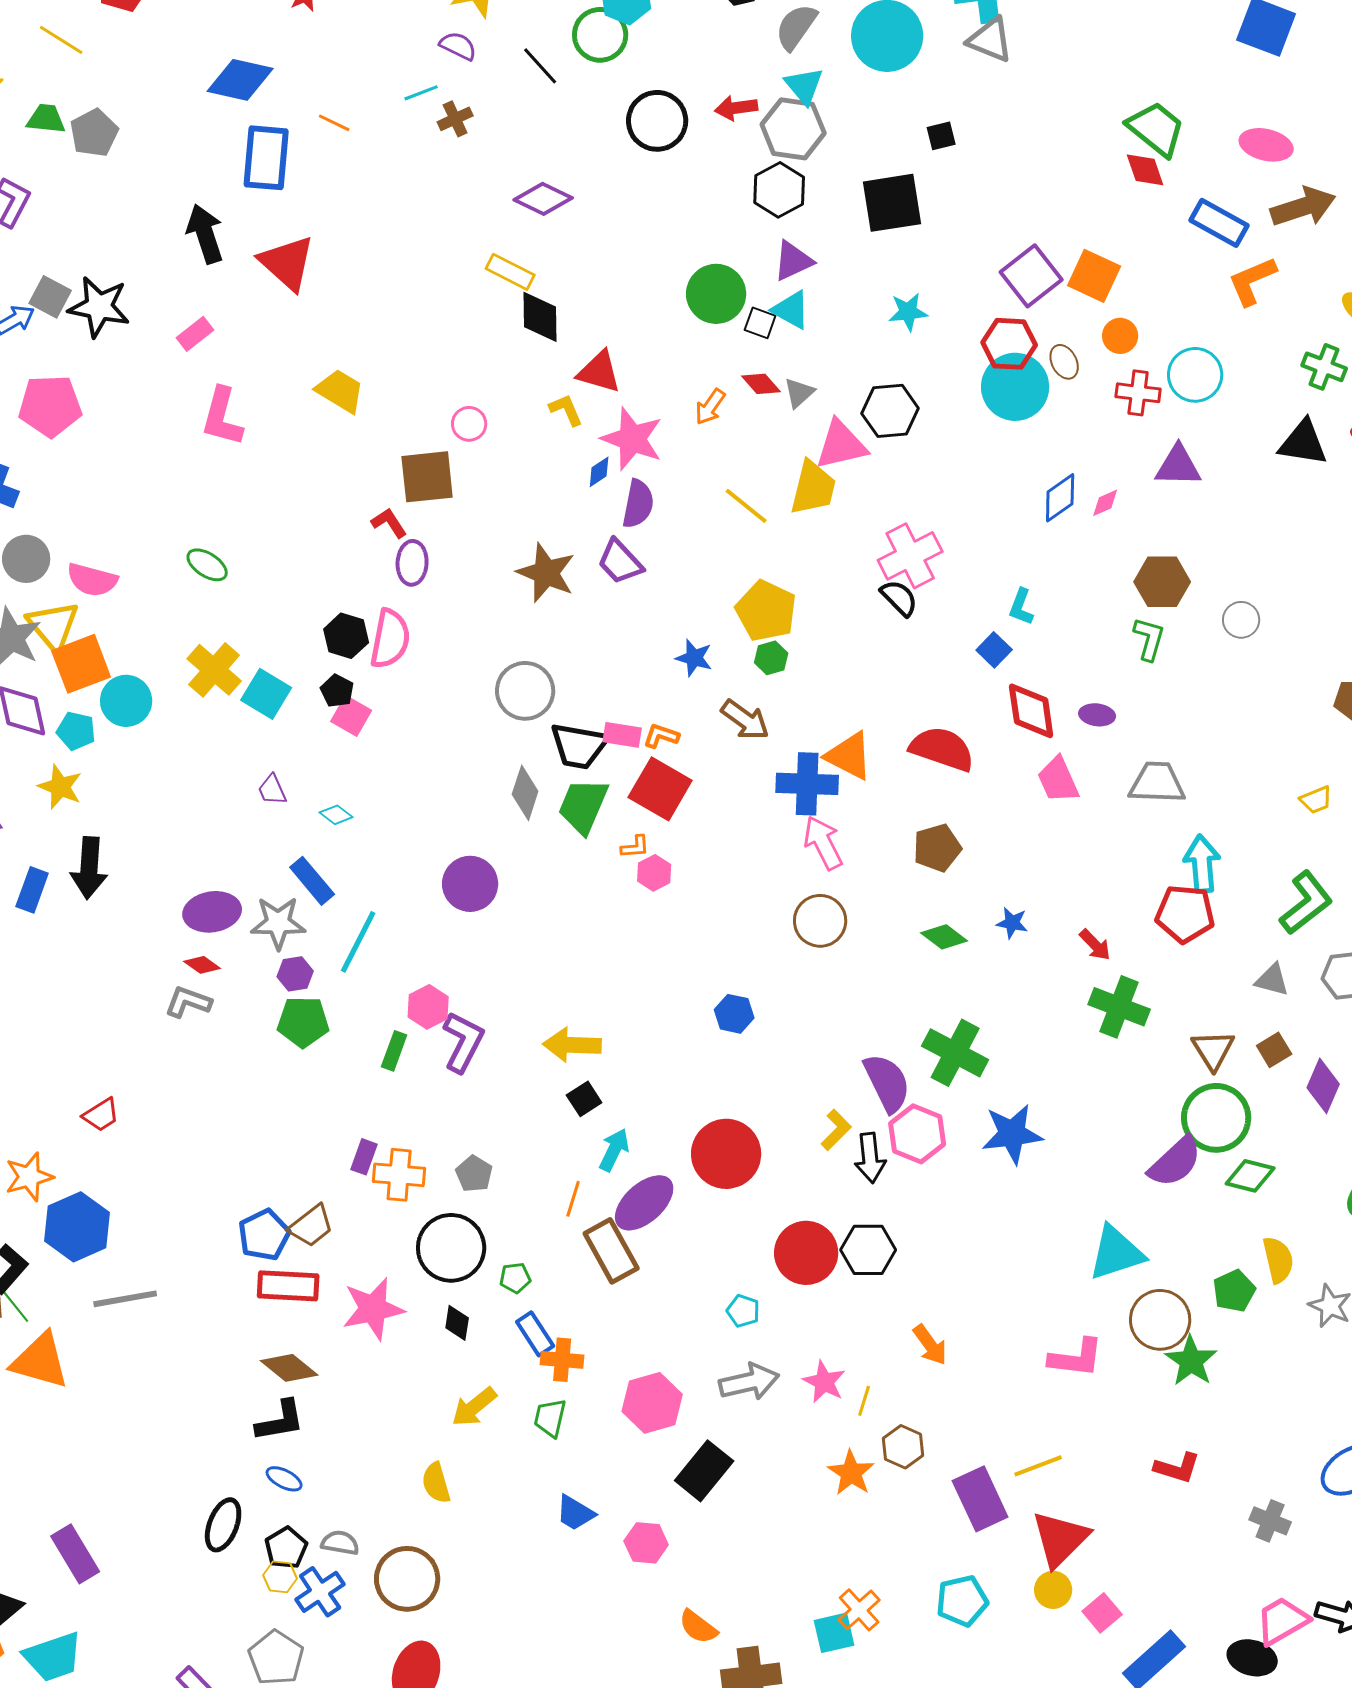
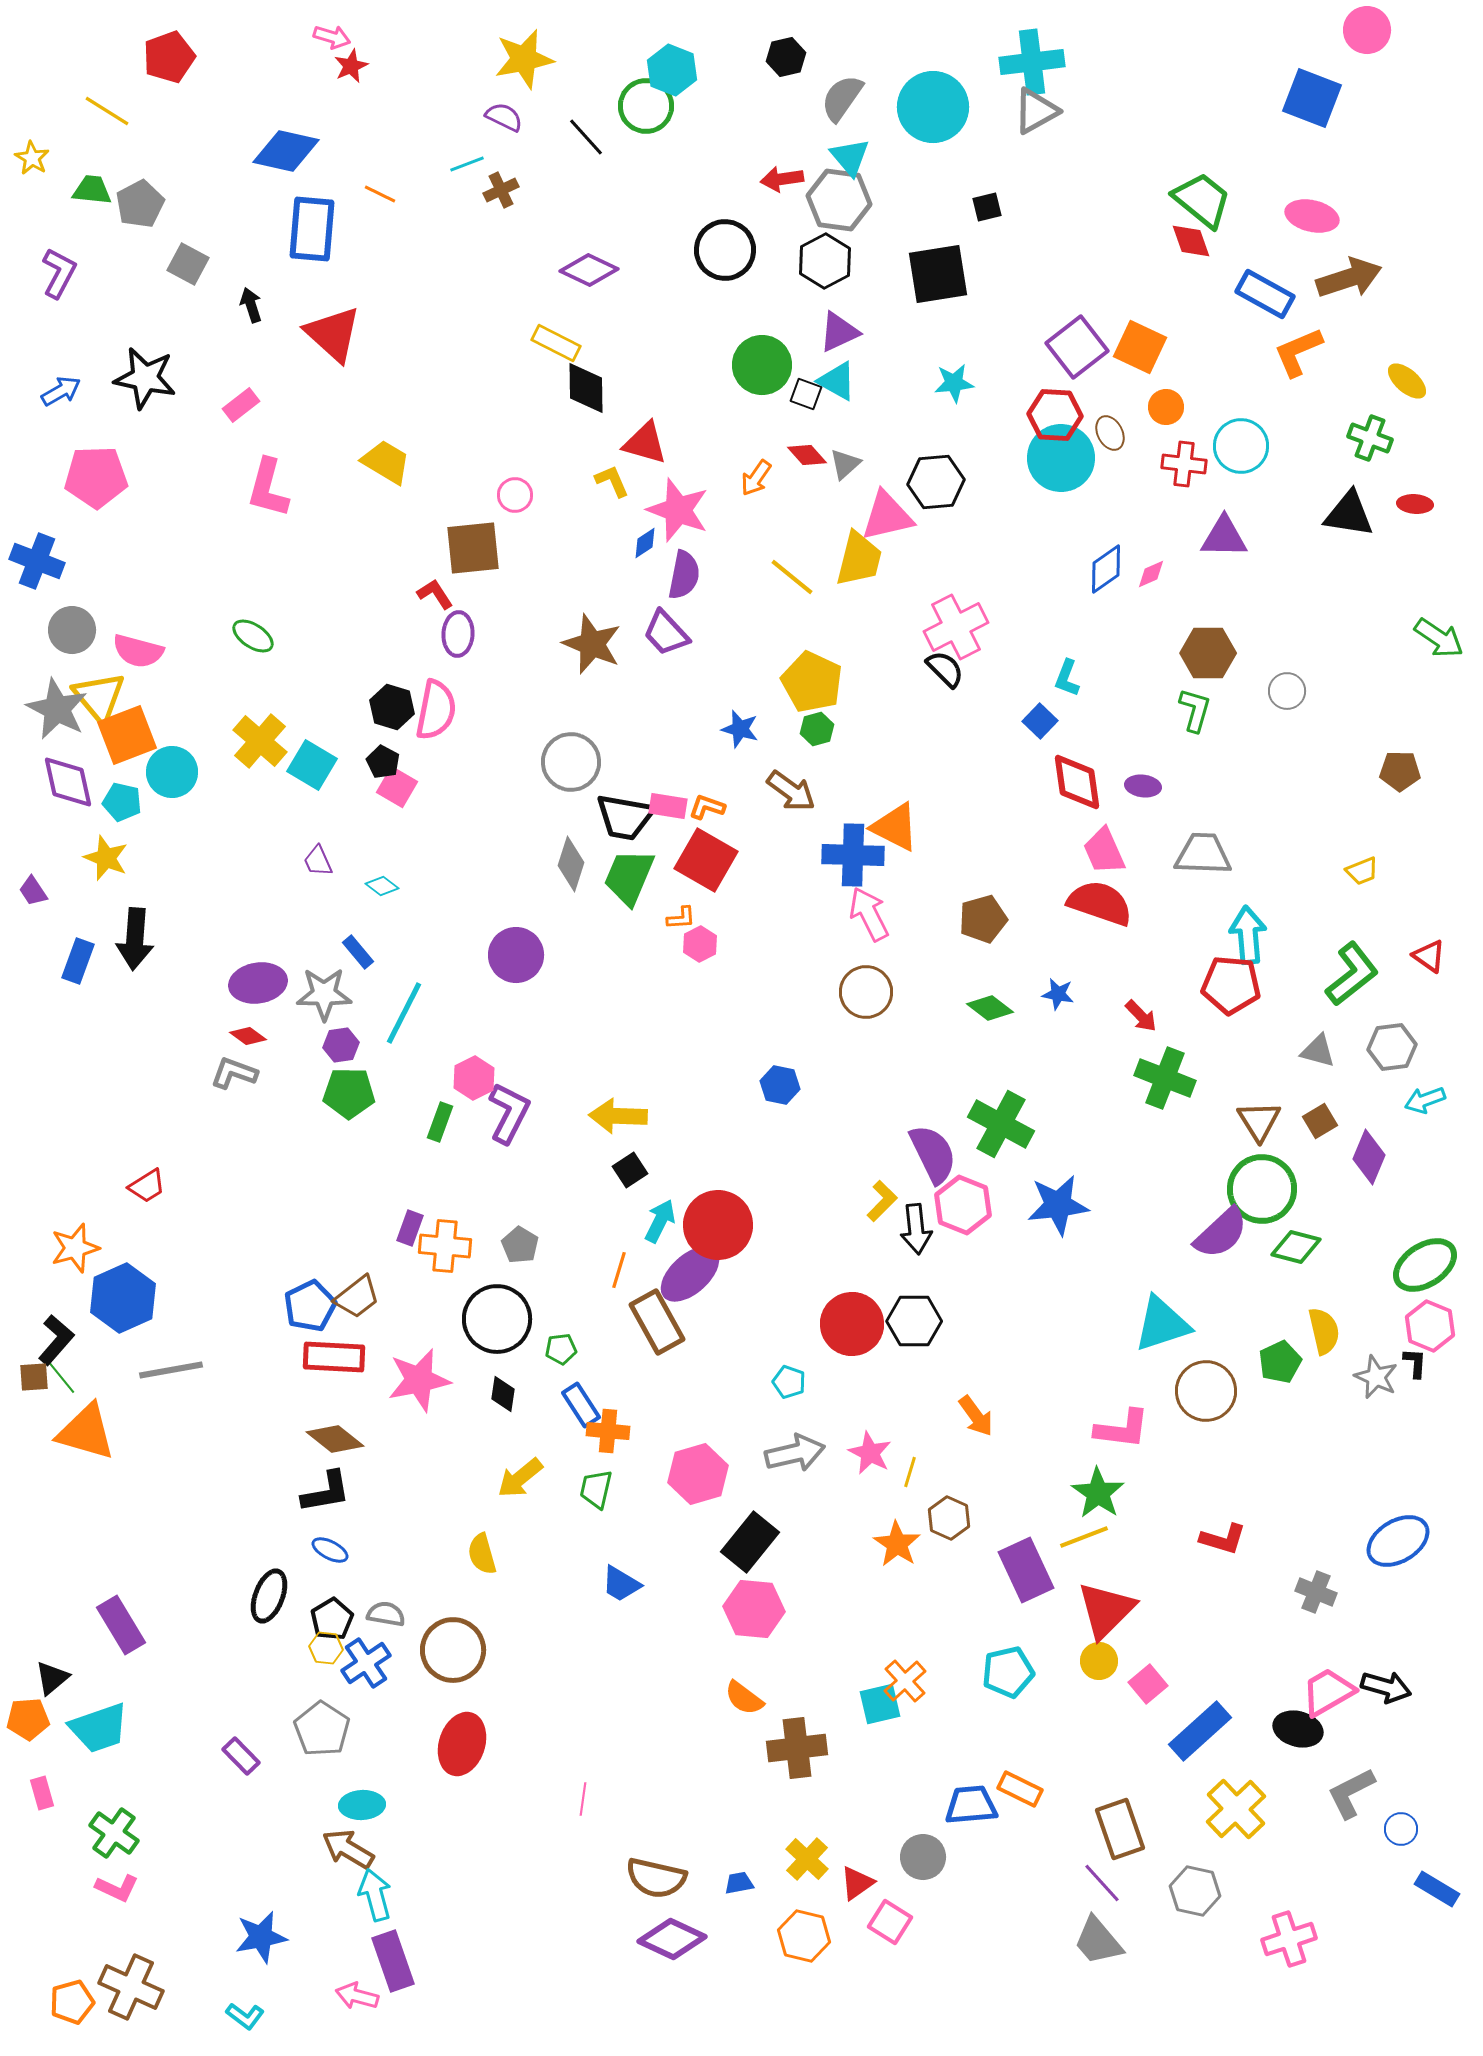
gray triangle: (990, 40) -> (1036, 111), turned -51
black circle: (657, 121) -> (725, 250), moved
black arrow: (205, 234) -> (251, 305), size x0.6
gray square: (50, 297) -> (188, 264), moved
red semicircle: (942, 749) -> (1100, 903), moved
blue rectangle: (312, 881) -> (358, 952), size x0.7
red circle: (726, 1154) -> (718, 1225), moved
green star: (1191, 1361) -> (1098, 1493), moved
pink hexagon: (646, 1543) -> (754, 1609), moved, size x1.4

